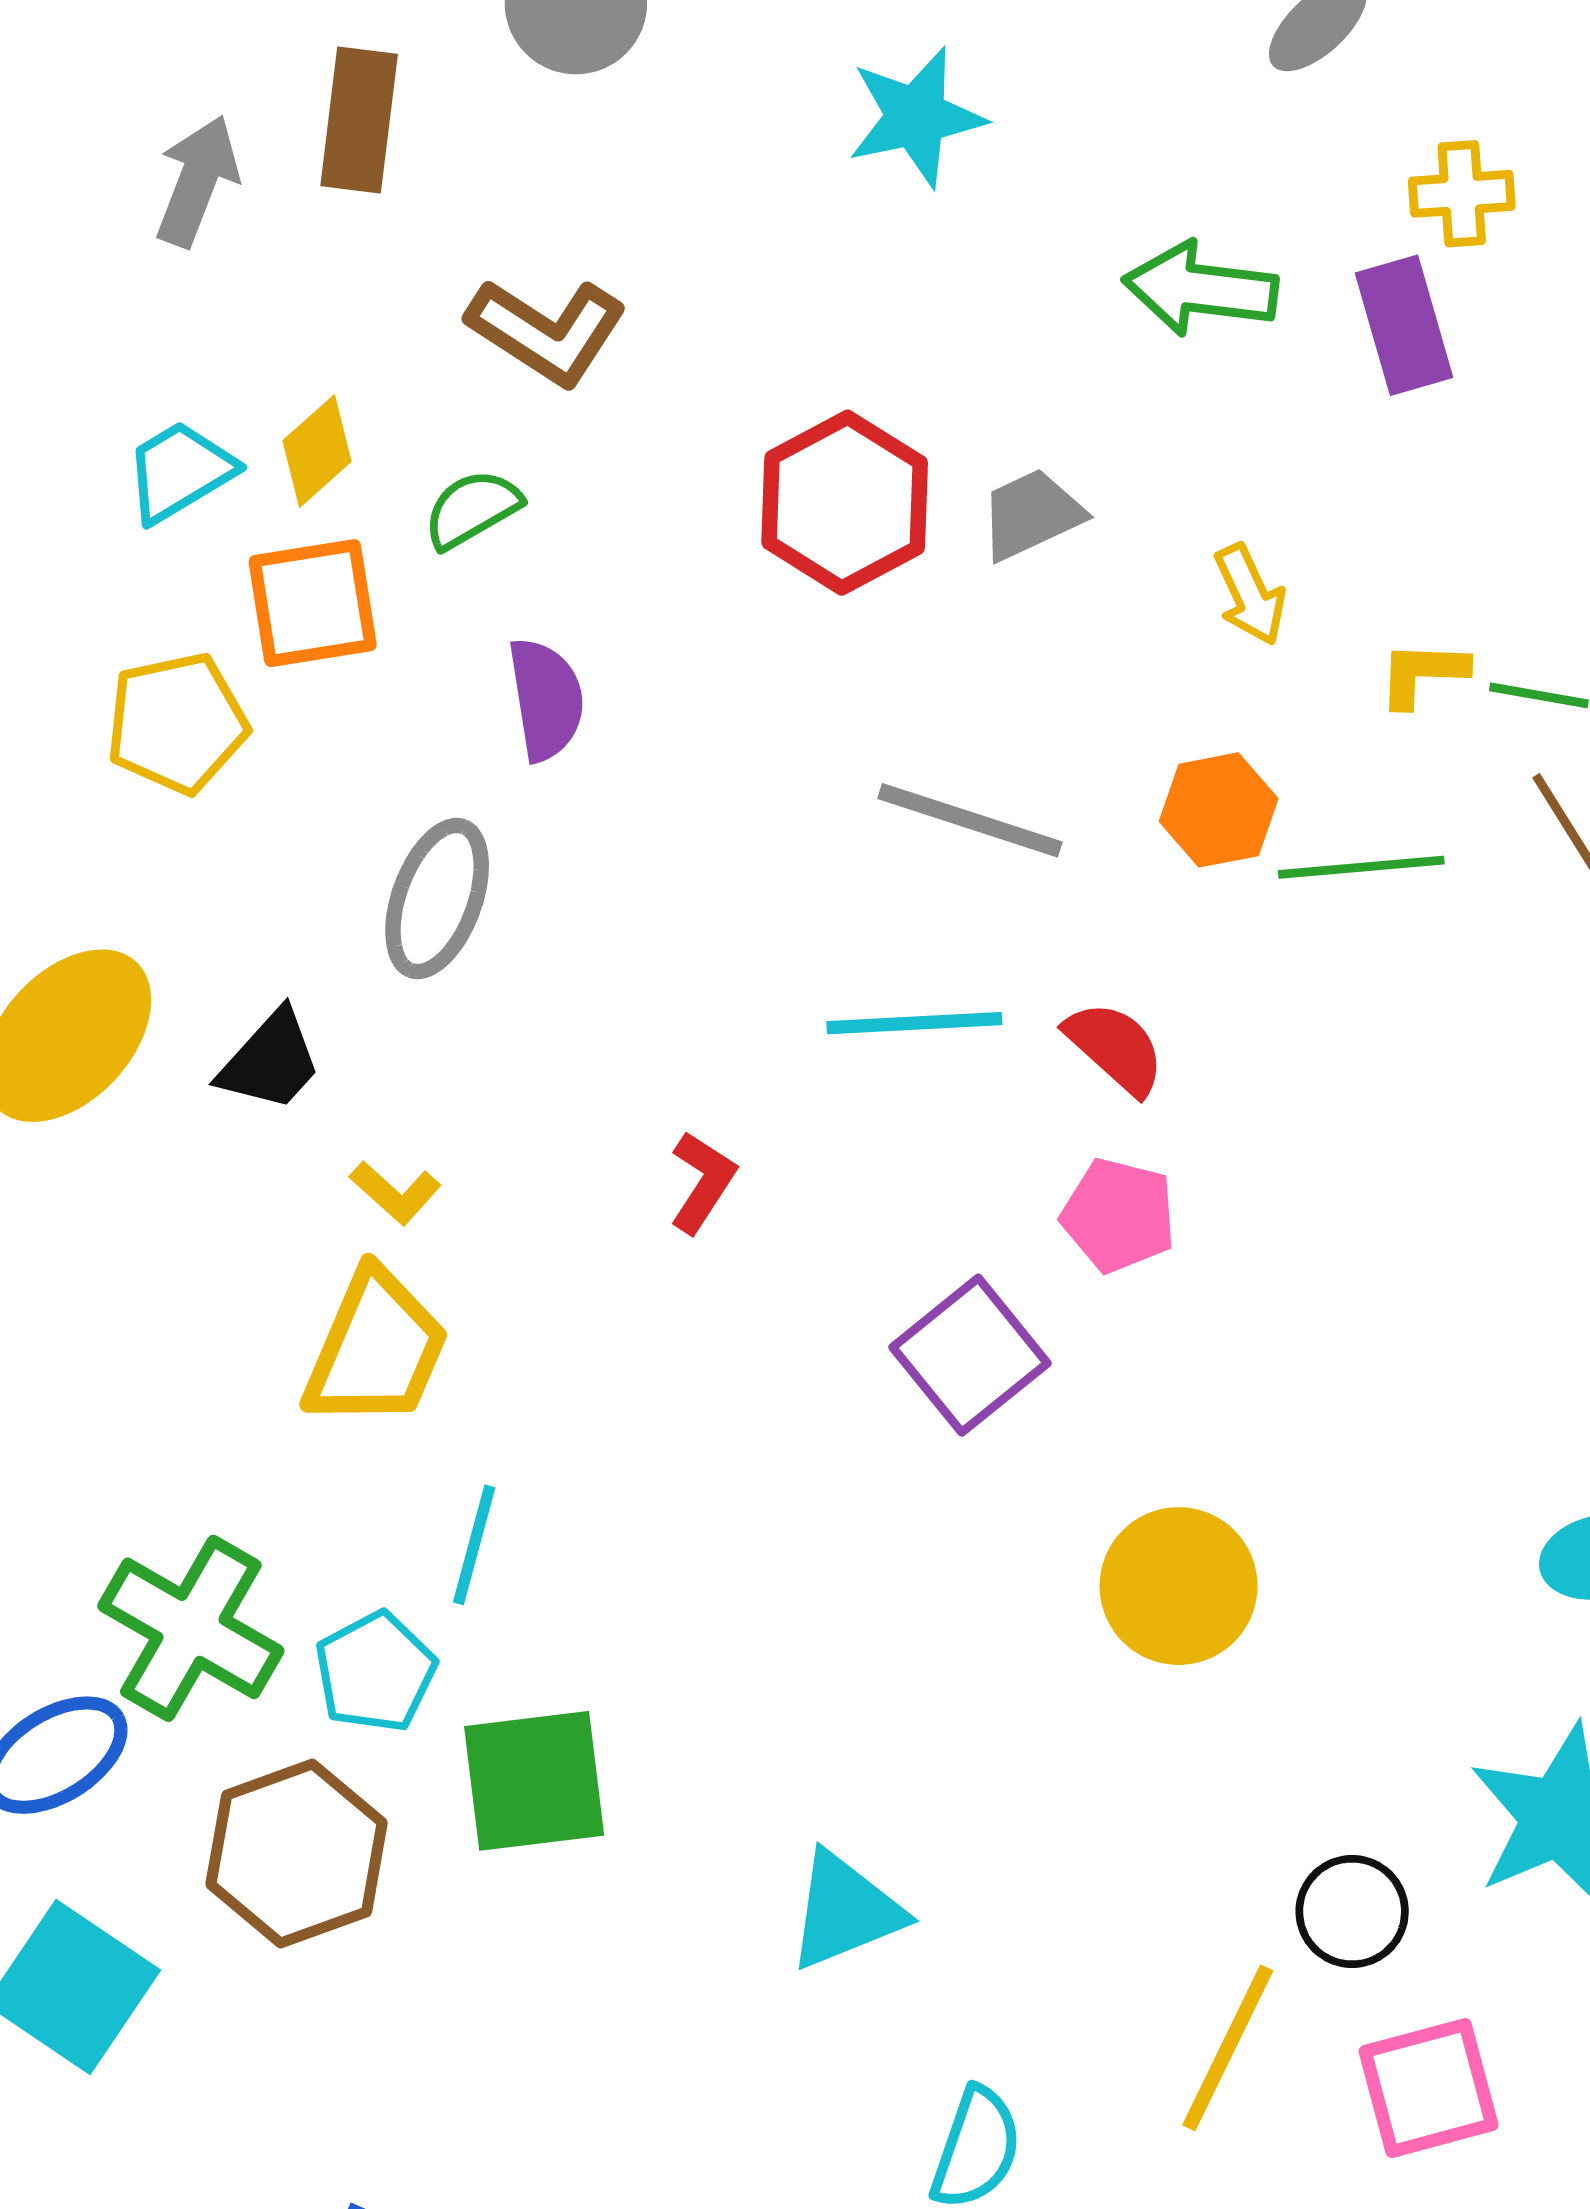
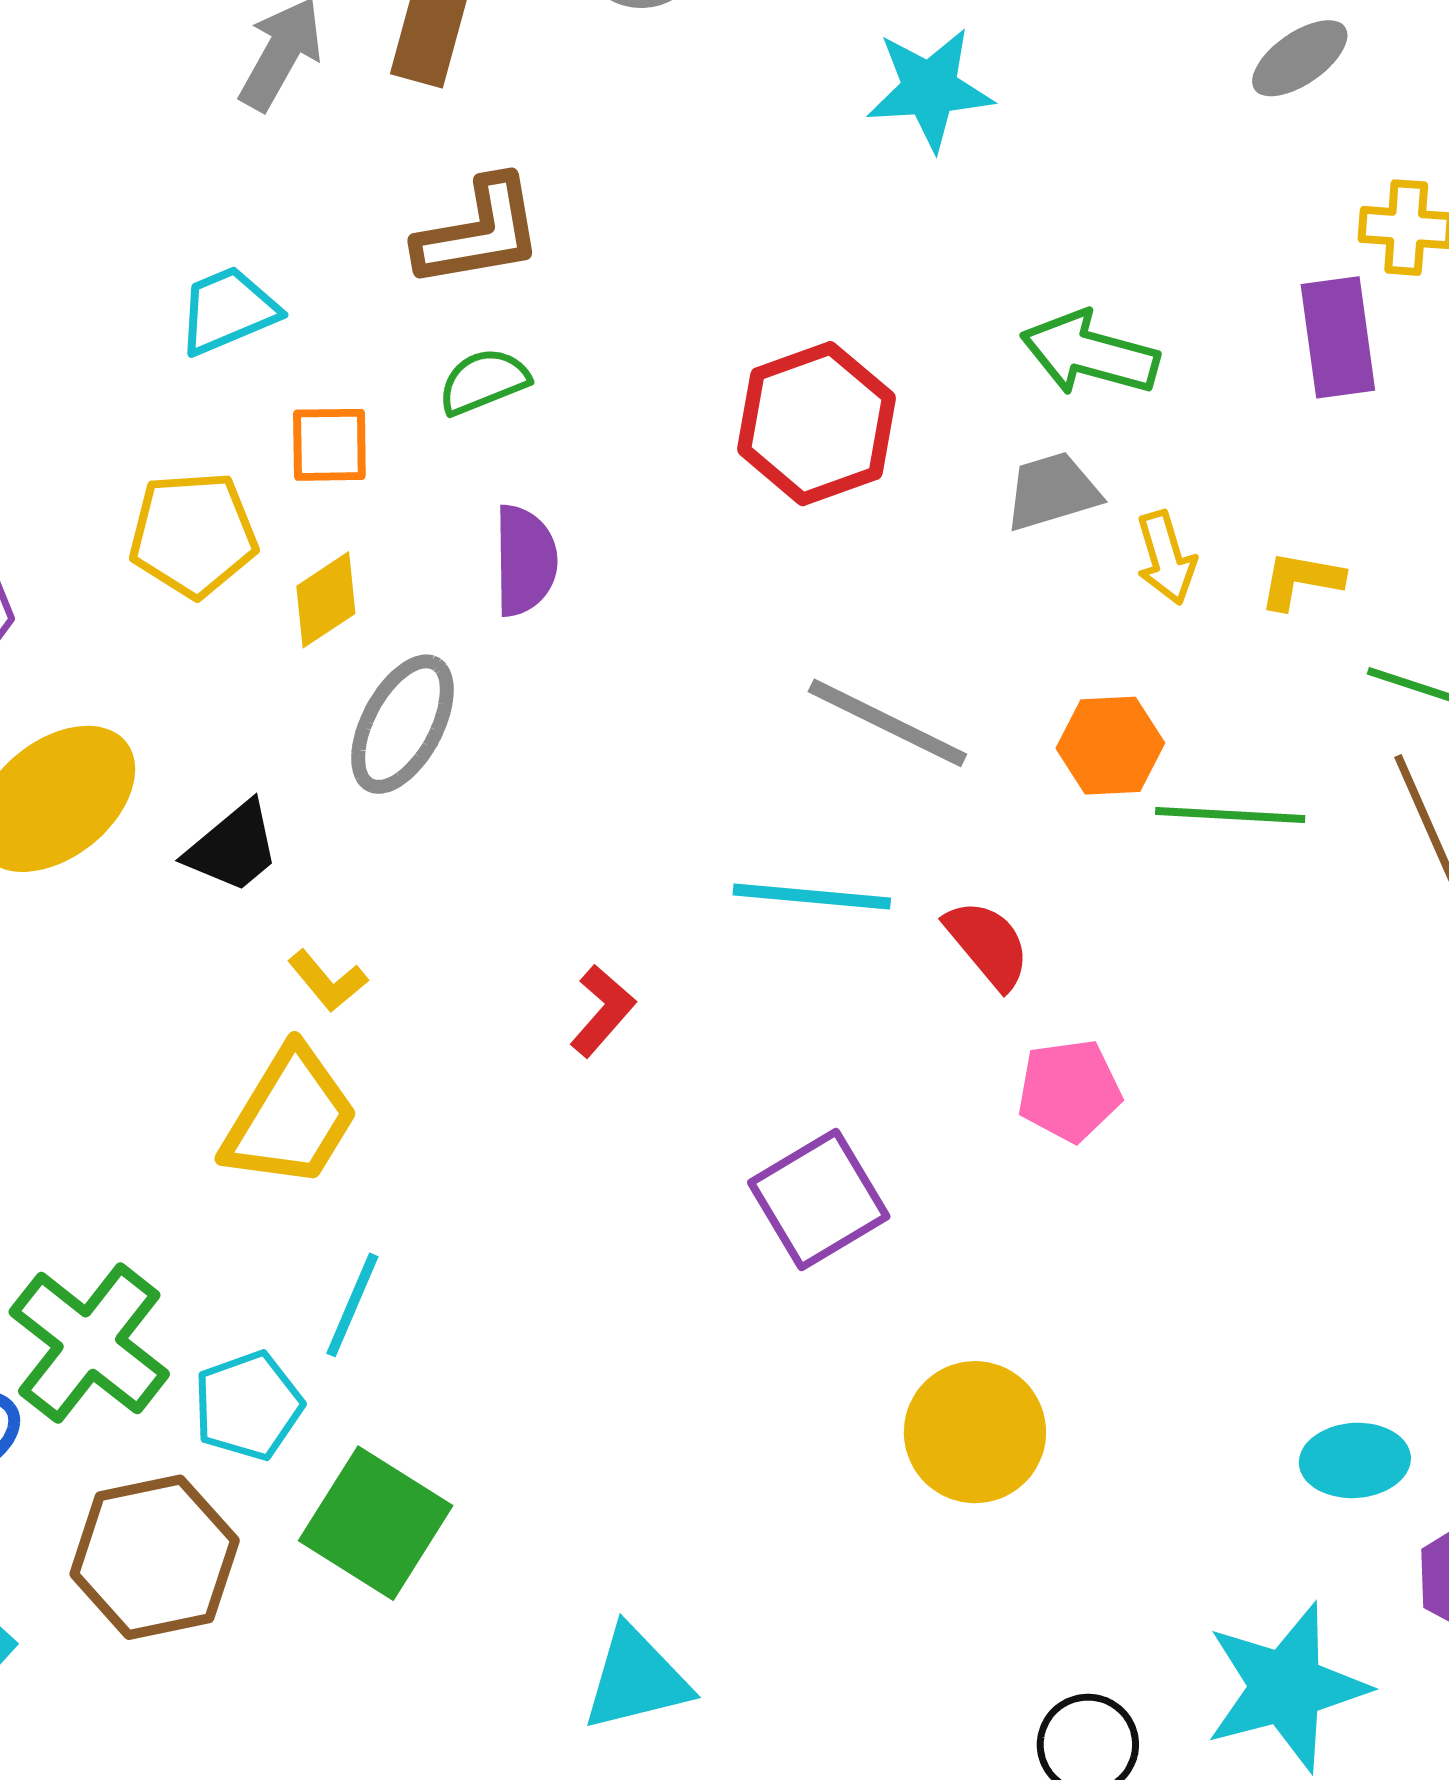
green arrow: (1200, 289) -> (1090, 354), moved
brown L-shape: (547, 331) -> (479, 232), moved, turned -51
yellow diamond: (317, 451) -> (326, 600), moved
gray trapezoid: (1031, 514) -> (1052, 491), moved
orange square: (313, 603) -> (329, 445), size x0.7
yellow L-shape: (1423, 674) -> (1301, 580), moved
pink pentagon: (1119, 1215) -> (1069, 1090), moved, turned -30
green square: (534, 1781) -> (376, 1523), turned 31

